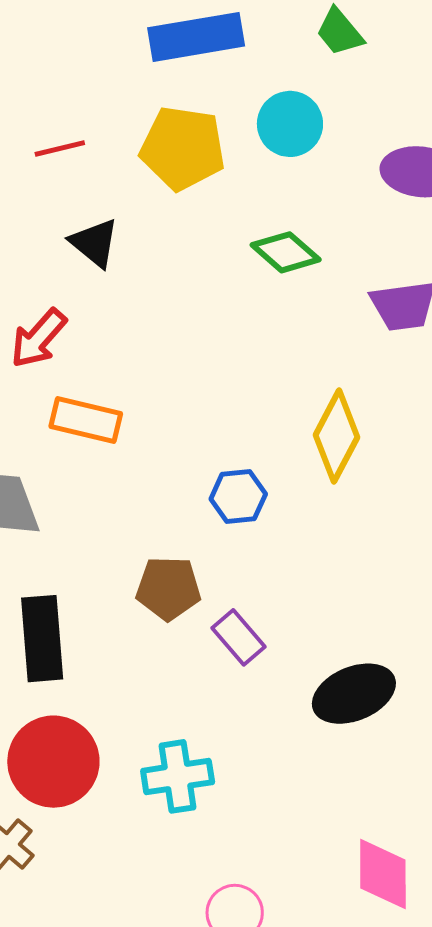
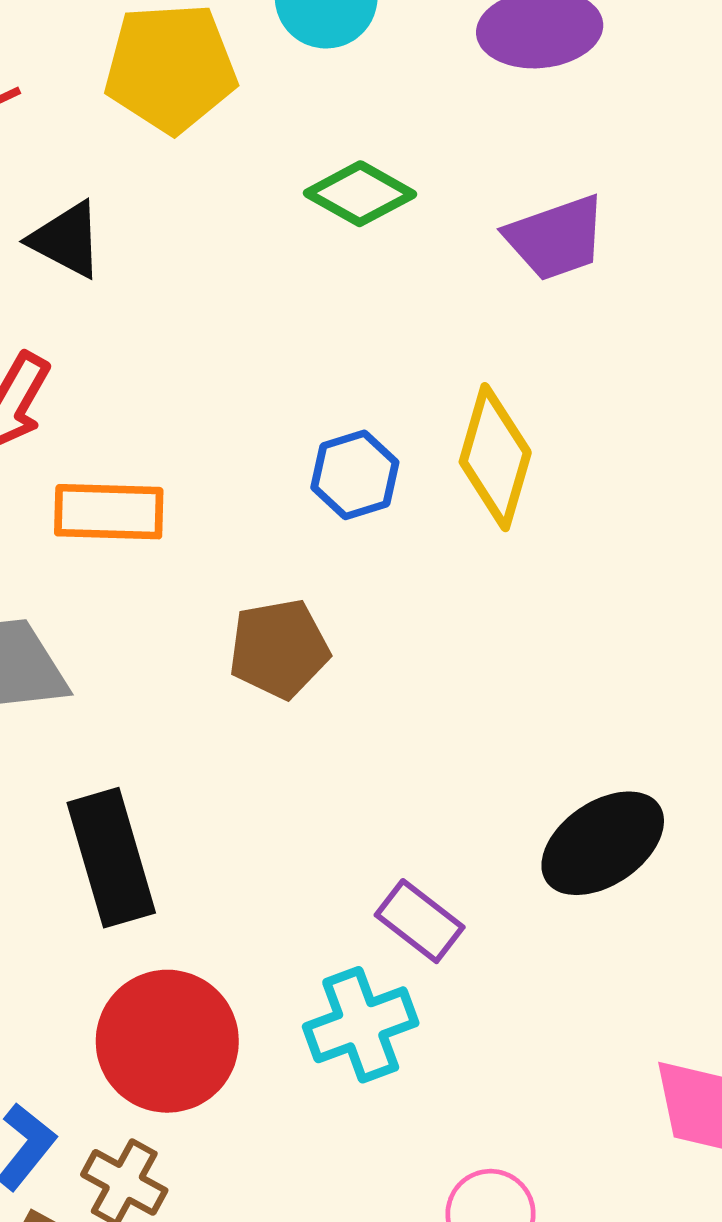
blue hexagon: (238, 496) -> (355, 475), moved
brown pentagon: (168, 588) -> (279, 649), moved
purple rectangle: (238, 637) -> (420, 921), moved

